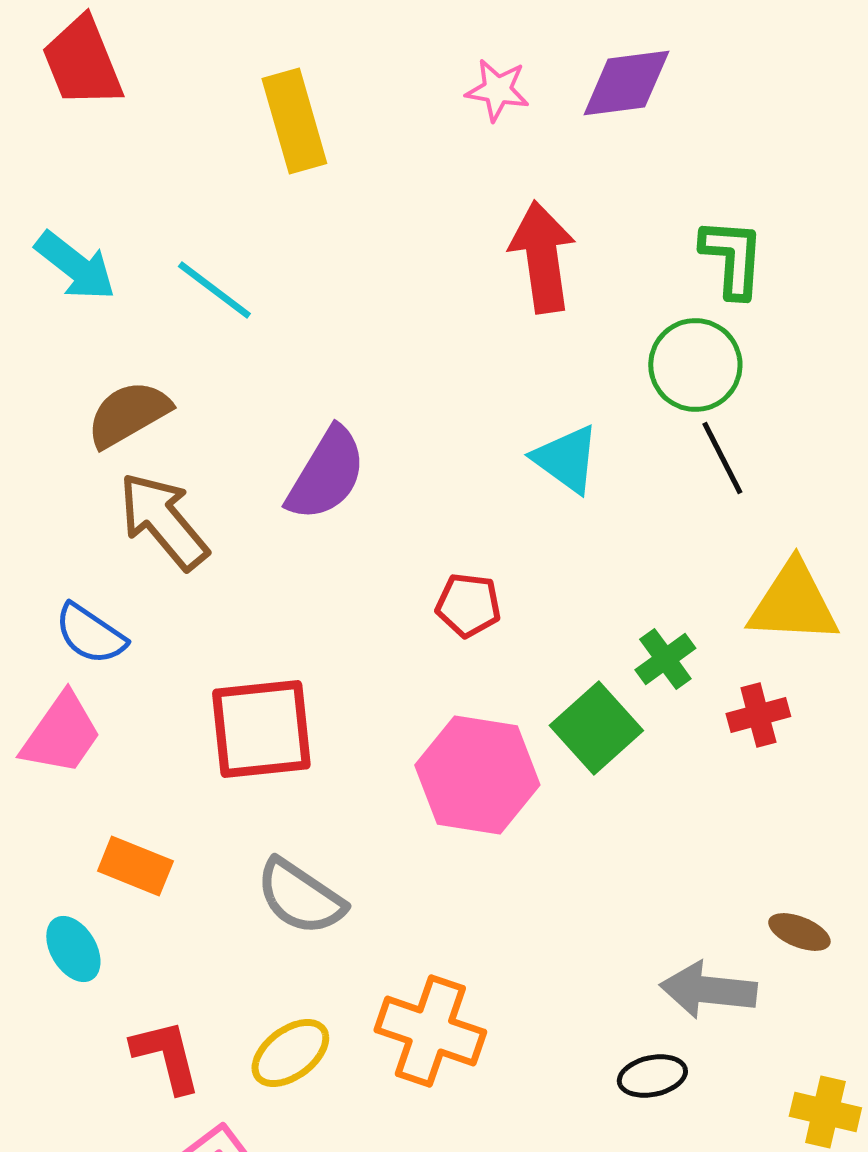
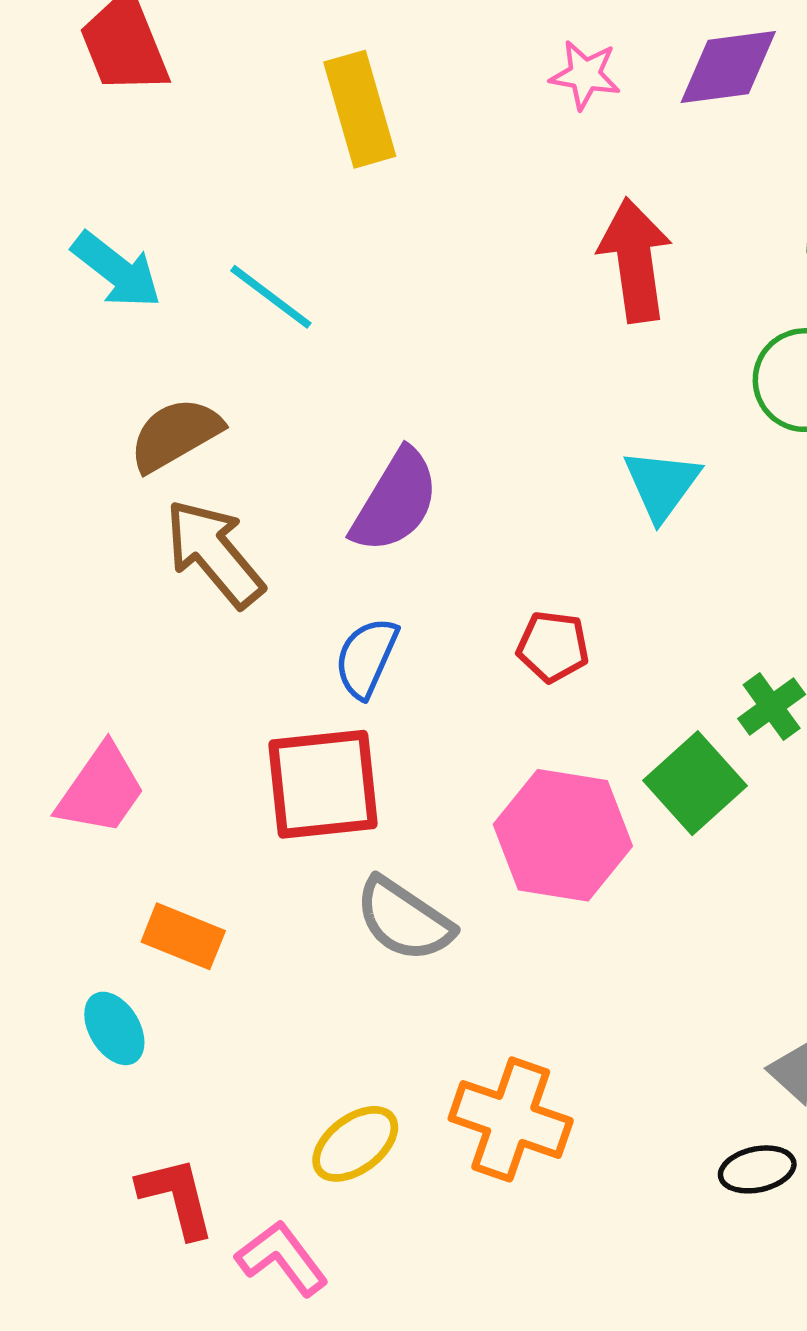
cyan triangle: (566, 459) -> (662, 484), turned 30
blue semicircle: (90, 634) -> (366, 658), moved, turned 80
gray semicircle: (300, 897) -> (404, 920), moved
red L-shape: (166, 1056) -> (177, 1197), moved

